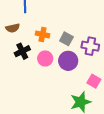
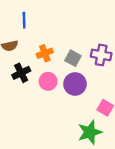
orange cross: (43, 34) -> (45, 53), turned -32
purple cross: (90, 46) -> (101, 55), moved

